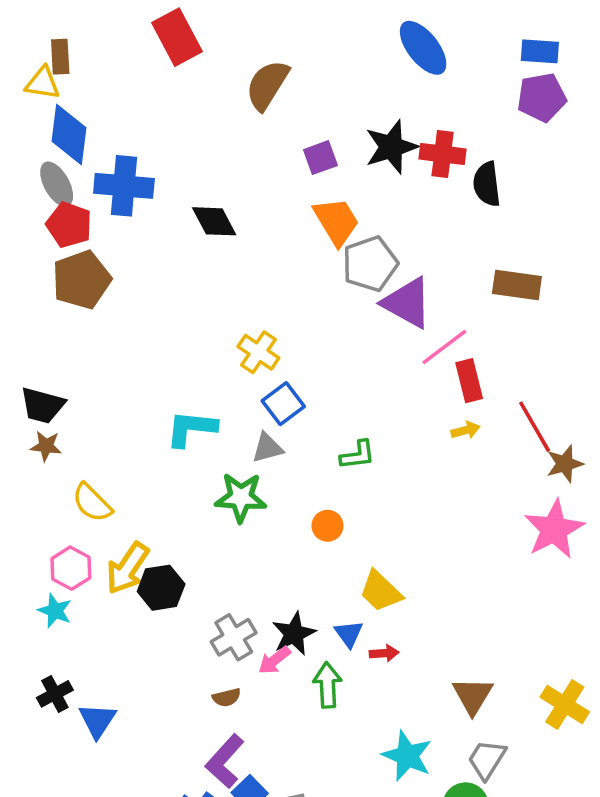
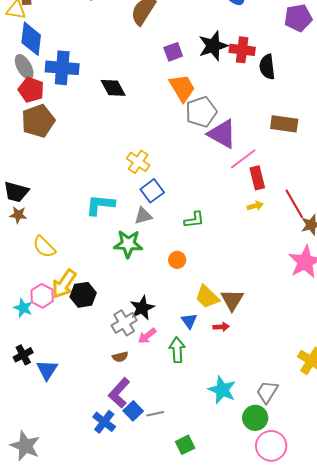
pink hexagon: (71, 568) -> (42, 296), moved
black star: (294, 634) -> (142, 308), moved
red arrow: (384, 653) -> (221, 327), moved
brown triangle: (473, 696) -> (232, 300), moved

